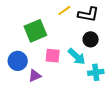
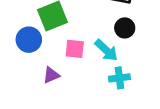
blue circle: (18, 61) -> (29, 40), moved
cyan cross: (96, 72) -> (119, 78), moved

